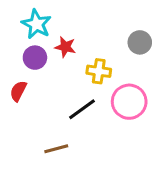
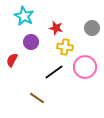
red star: (65, 47) -> (56, 28), moved
purple circle: (35, 58) -> (31, 42), moved
brown line: (56, 149) -> (37, 98), turned 49

